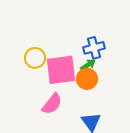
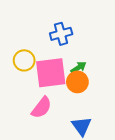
blue cross: (94, 48) -> (61, 34), moved

